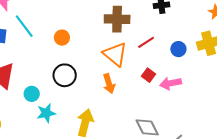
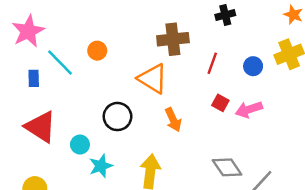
orange circle: (62, 38) -> (97, 51), moved
red line: (146, 42) -> (212, 63), turned -30
orange triangle: (115, 54) -> (153, 79), moved

